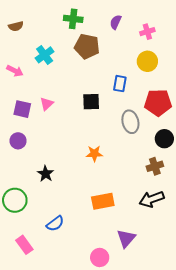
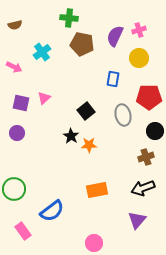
purple semicircle: (116, 22) -> (115, 36), moved, size x1.5
black square: (91, 102) -> (86, 111), moved, turned -36
black star: (46, 174) -> (71, 136), moved
blue semicircle: (55, 224) -> (52, 211), size x1.4
purple triangle: (126, 238) -> (137, 220), moved

